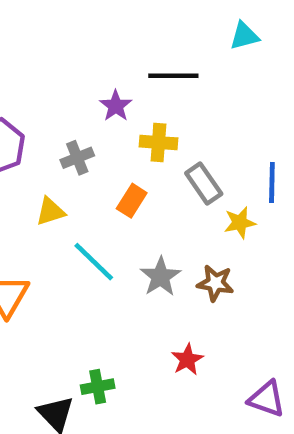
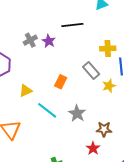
yellow cross: (158, 142) -> (108, 48), moved
gray cross: (77, 158) -> (30, 40), moved
brown star: (215, 283) -> (104, 129), moved

